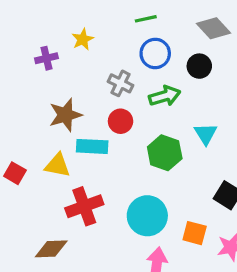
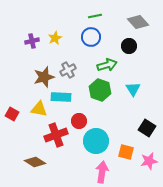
yellow star: (83, 39) -> (55, 38), moved
blue circle: (155, 53) -> (91, 37), moved
gray cross: (121, 83) -> (68, 70), moved, turned 35
red circle: (121, 121) -> (79, 121), moved
green hexagon: (165, 153) -> (100, 90), moved
brown diamond: (51, 249) -> (35, 162), turned 35

